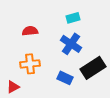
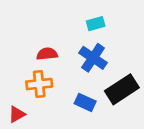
red semicircle: (30, 31) -> (47, 54), moved

